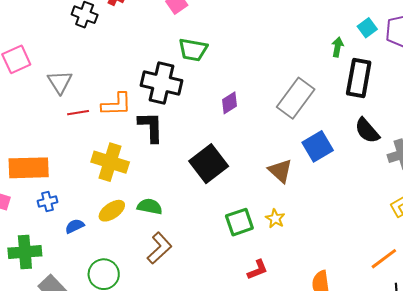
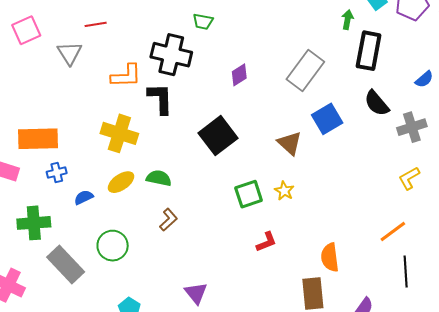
green trapezoid: (193, 50) -> (203, 22), size x0.7
red line: (78, 113) -> (96, 24), moved
brown L-shape: (159, 248) -> (168, 220), size x0.7

